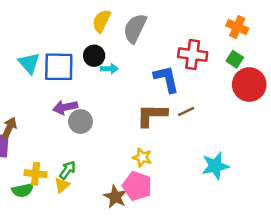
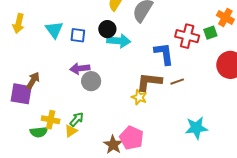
green square: (235, 59) -> (210, 33), moved, turned 32
blue square: (59, 67) -> (78, 35), size x0.6
cyan arrow: (109, 69) -> (119, 41), size x1.6
yellow star: (142, 157) -> (139, 97), moved

